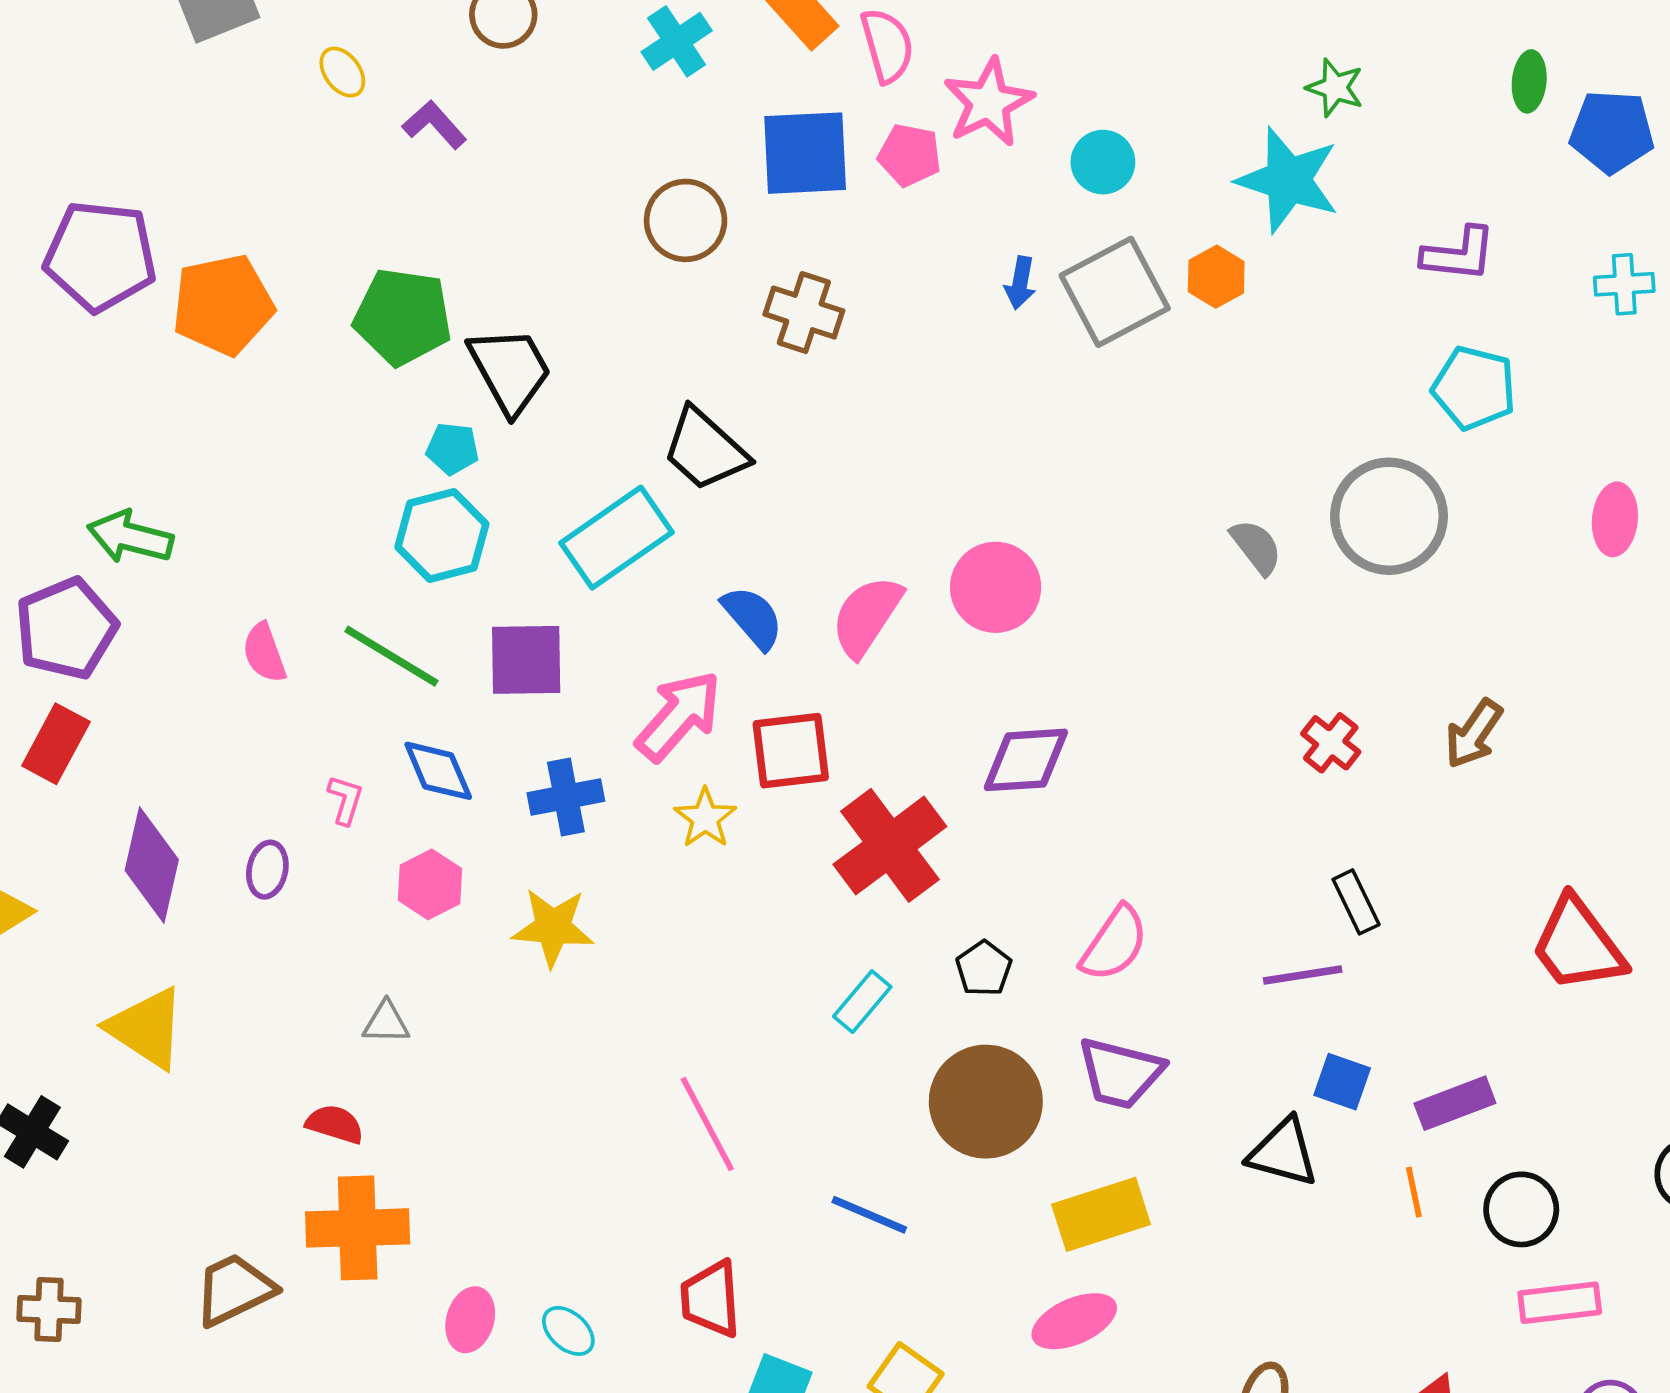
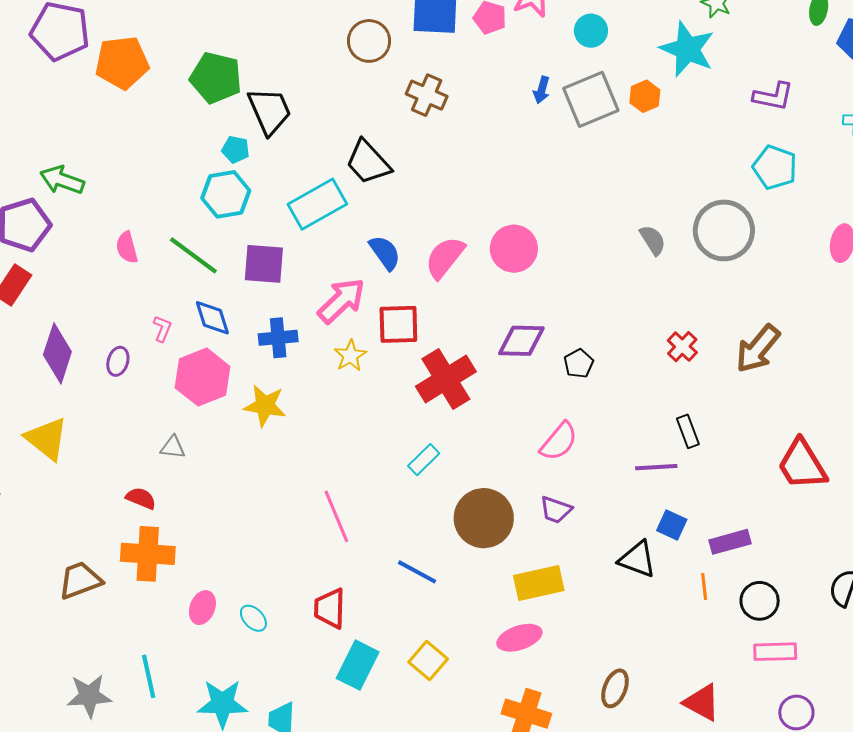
brown arrow: (1474, 734) -> (758, 349), size x1.4
pink hexagon: (430, 884) -> (203, 377), size x1.6
black pentagon: (984, 969) -> (579, 363), moved
purple trapezoid: (1120, 1073) -> (556, 510), size x0.7

